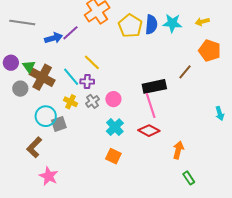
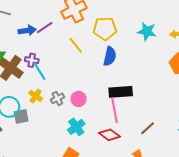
blue semicircle: (151, 24) -> (110, 56), moved
yellow pentagon: (130, 26) -> (105, 29), turned 30
yellow line: (92, 62) -> (76, 45), moved
brown line: (185, 72) -> (148, 128), moved
purple cross: (87, 82) -> (32, 60), moved

